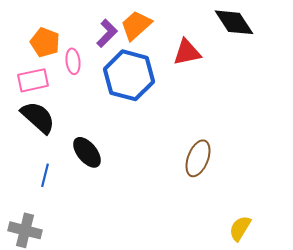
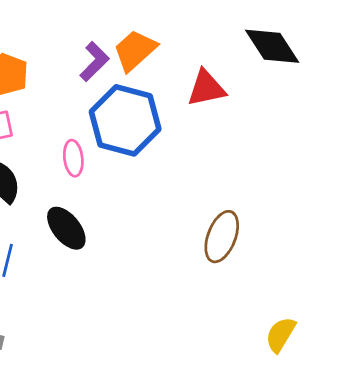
pink ellipse: (73, 61) -> (73, 158), moved

